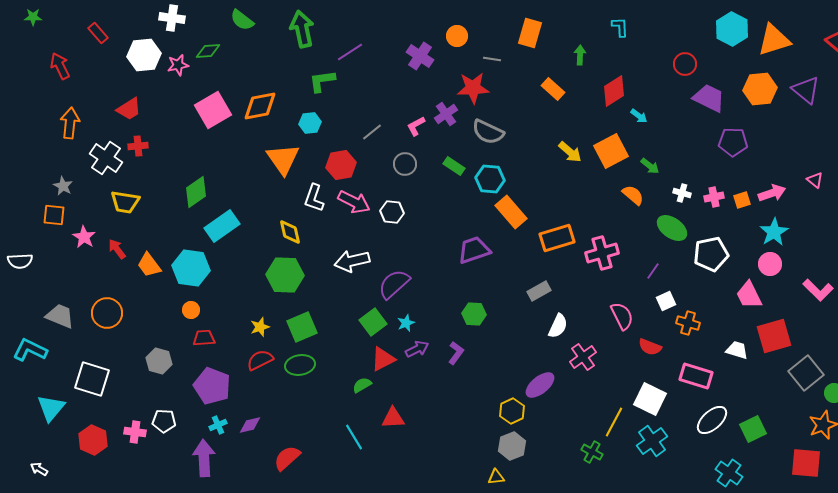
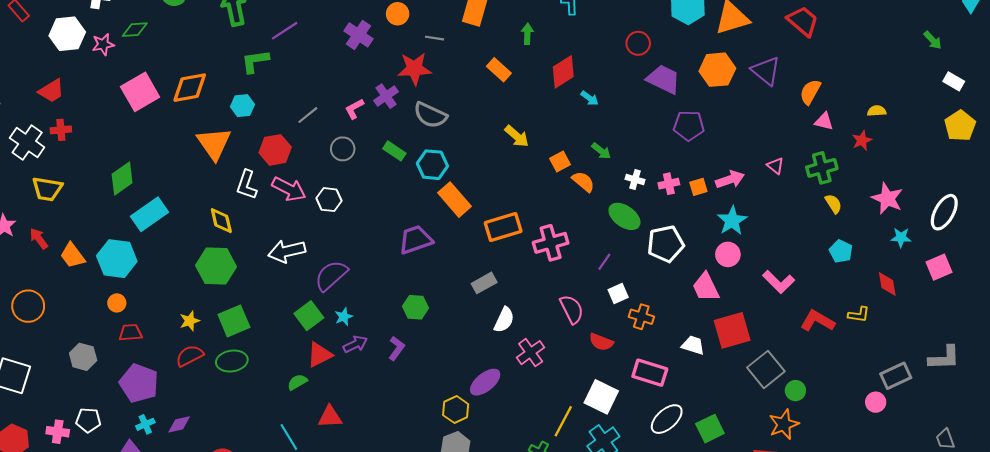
orange square: (611, 151) -> (560, 162), moved, size x0.6

